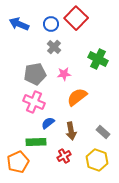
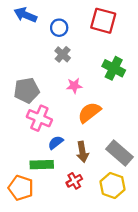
red square: (76, 18) -> (103, 21), moved, turned -30
blue arrow: (19, 24) -> (25, 15), moved
gray pentagon: (35, 74) -> (27, 90), moved
gray rectangle: (103, 132) -> (119, 153), size x1.6
orange pentagon: (18, 162) -> (21, 188), turned -30

